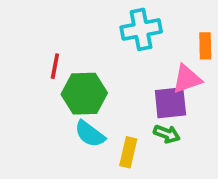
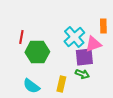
cyan cross: (141, 29) -> (74, 37), moved, turned -30
cyan semicircle: (90, 134) -> (31, 86), moved

